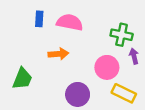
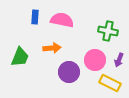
purple arrow: (134, 56) -> (119, 60), moved, turned -144
green trapezoid: (22, 79) -> (20, 57), moved
purple circle: (78, 94) -> (69, 72), moved

